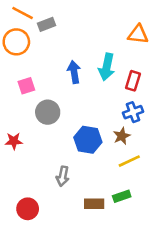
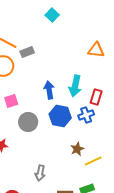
orange triangle: (138, 34) -> (96, 50), moved
blue cross: (133, 112) -> (86, 115), moved
brown star: (122, 136) -> (77, 149), moved
blue hexagon: (88, 140) -> (60, 116), moved

